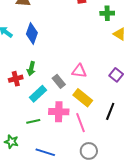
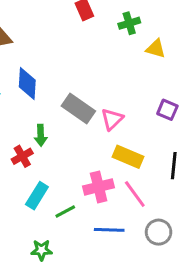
pink triangle: (79, 71) -> (112, 119), turned -35
gray rectangle: (59, 81) -> (78, 109), moved, size x1.5
cyan rectangle: (38, 94) -> (37, 196), moved
blue line: (45, 152) -> (109, 230), moved

